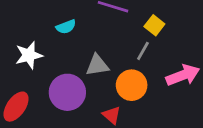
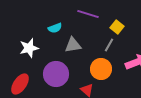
gray triangle: (97, 65) -> (73, 45), moved

